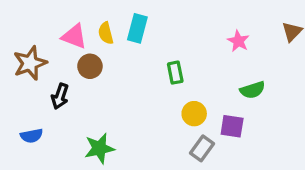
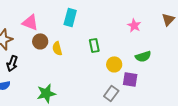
yellow semicircle: (106, 33) -> (57, 48), moved
black arrow: (60, 96) -> (12, 63), moved
yellow circle: (194, 114) -> (114, 64), moved

